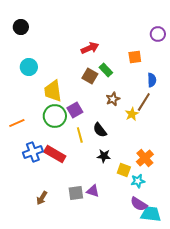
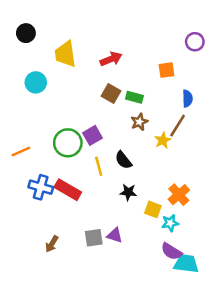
green rectangle: (106, 70) -> (134, 97), moved, turned -32
yellow trapezoid: (53, 91) -> (65, 54), moved
blue cross: (33, 152) -> (41, 187), turned 36

